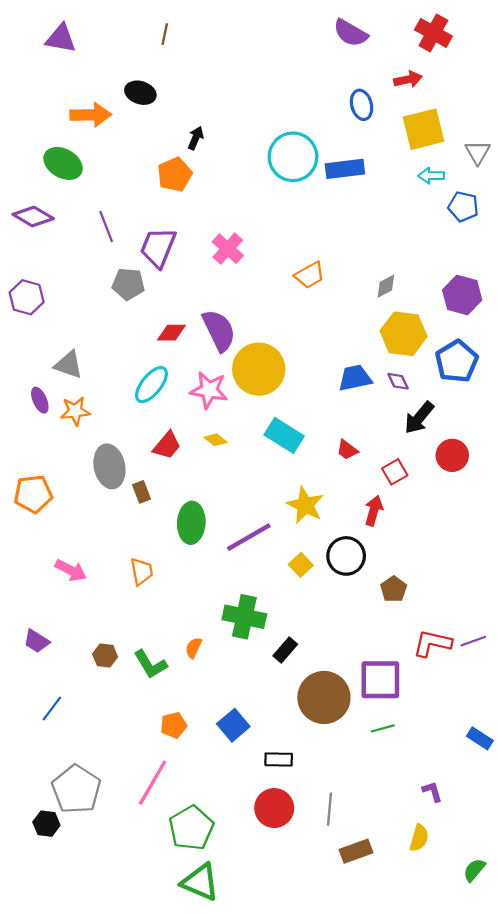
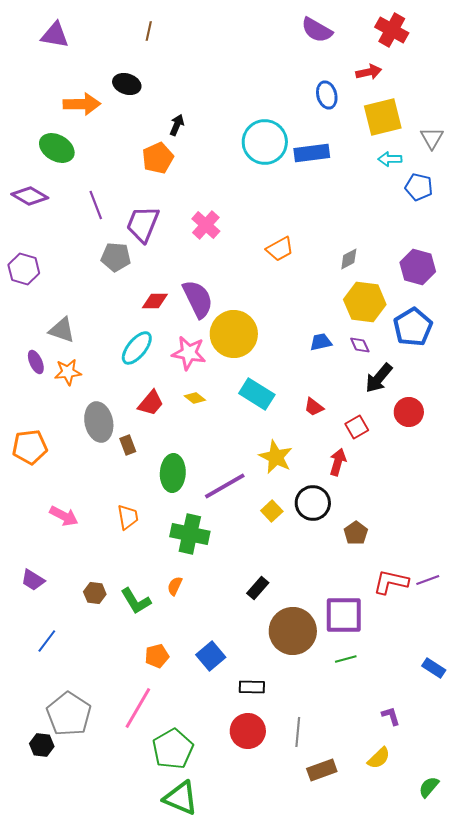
blue trapezoid: (355, 378) -> (321, 342), size x0.7
green cross: (244, 617) -> (190, 534), moved
yellow semicircle: (419, 838) -> (379, 758), turned 30

